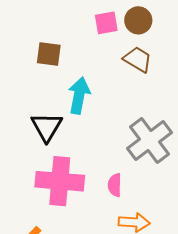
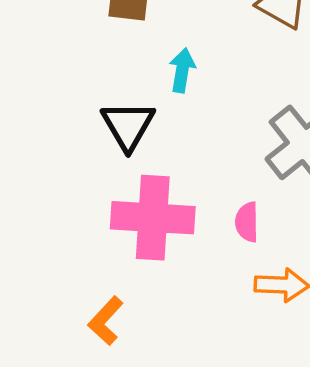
cyan arrow: (79, 95) -> (182, 70), size x0.7

